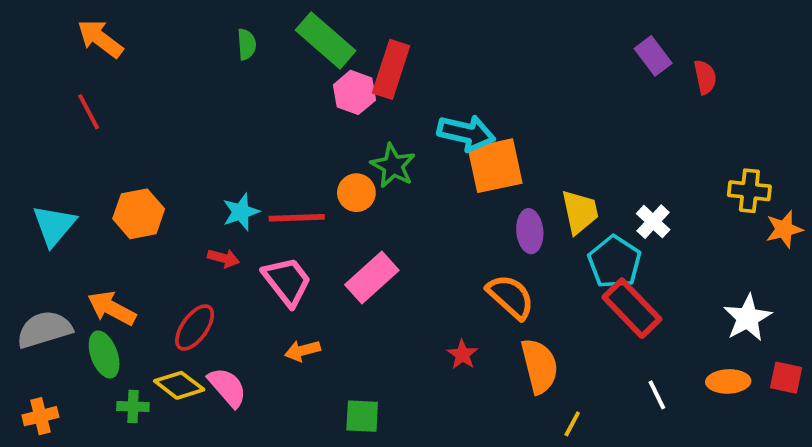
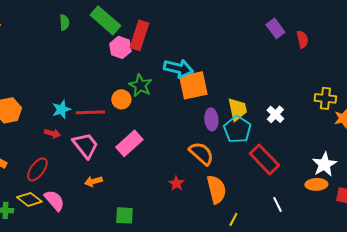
cyan pentagon: (615, 262) -> (237, 129), moved
orange ellipse: (728, 381) -> (316, 184), moved

